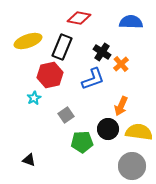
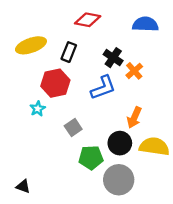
black rectangle: (62, 47) -> (69, 52), size x0.7
black triangle: (29, 160) -> (23, 186), moved
gray circle: (132, 166) -> (119, 180), moved

